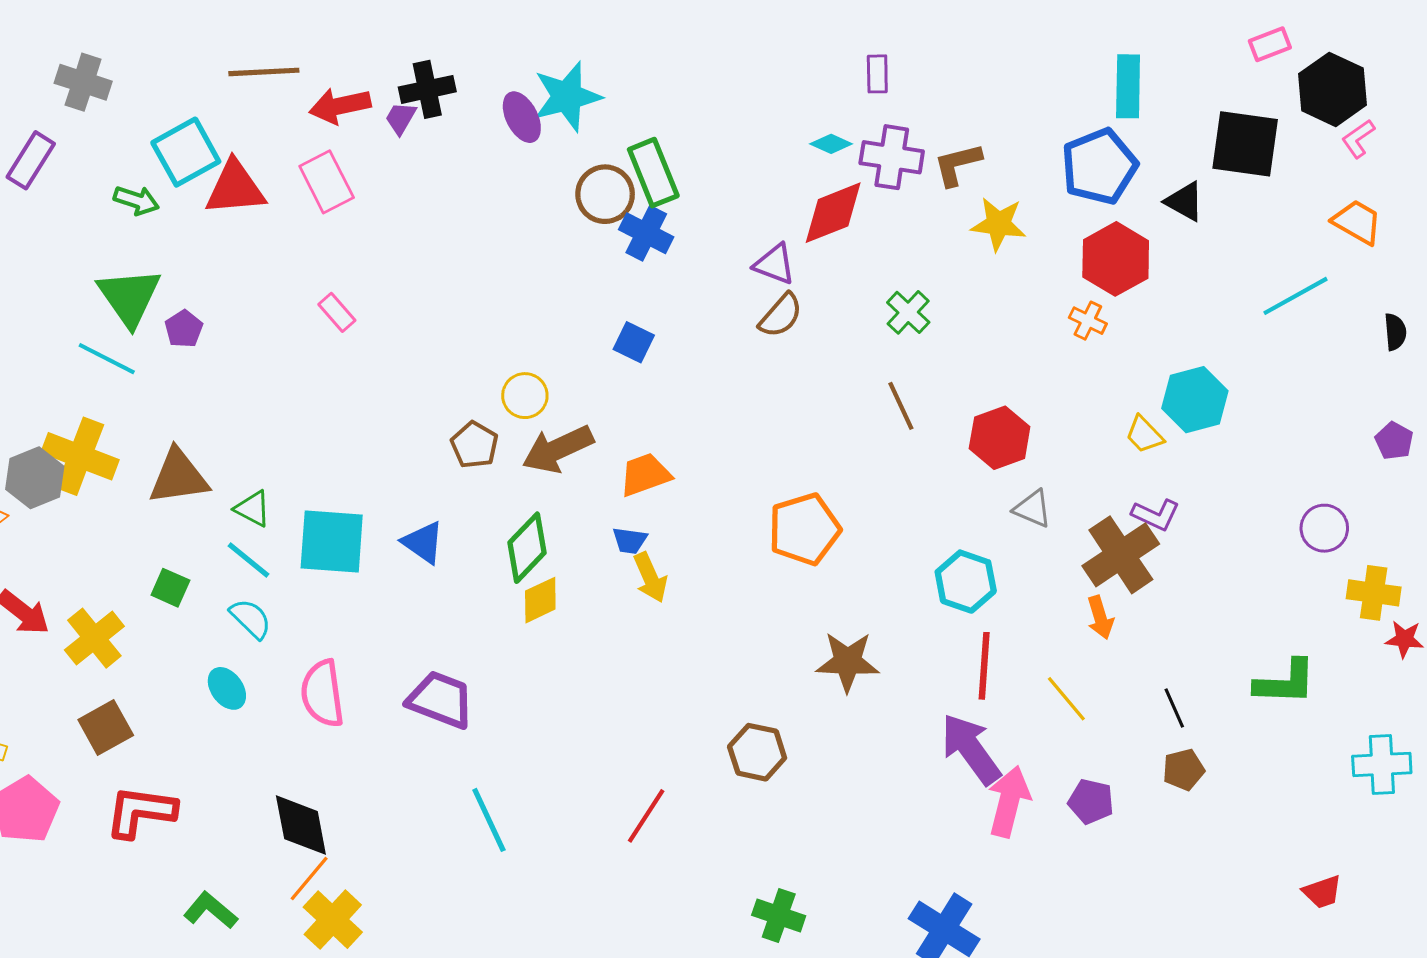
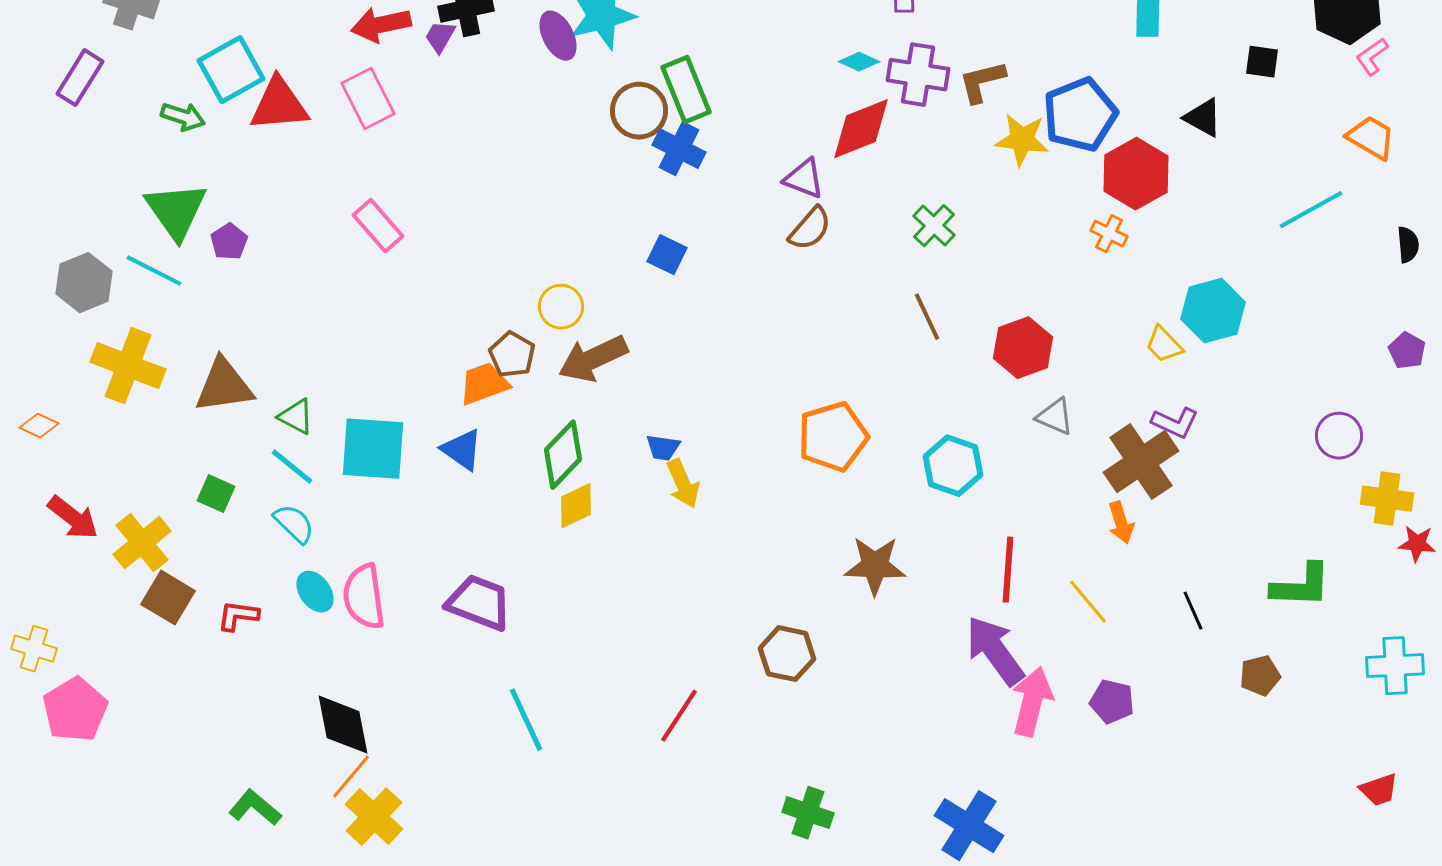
black square: (1245, 144) -> (1262, 62), size x0.5
blue pentagon: (1099, 166) -> (1080, 115), moved
pink rectangle: (337, 312) -> (378, 226), size x1.4
orange trapezoid: (645, 475) -> (484, 384), moved
gray hexagon: (35, 478) -> (84, 283), moved
cyan hexagon: (966, 582) -> (953, 466), moved
cyan ellipse: (227, 688) -> (315, 592), moved
brown square: (106, 727) -> (168, 598), moved, turned -30
brown pentagon: (1184, 770) -> (1260, 676), moved
red L-shape: (141, 812) -> (238, 616), moved, size x0.6
red trapezoid: (1322, 892) -> (1379, 790), moved

